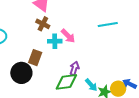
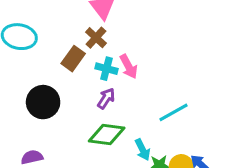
cyan line: (108, 24) -> (173, 112), moved, turned -36
brown rectangle: (35, 58) -> (73, 59), moved
purple arrow: (74, 68) -> (106, 98), moved

